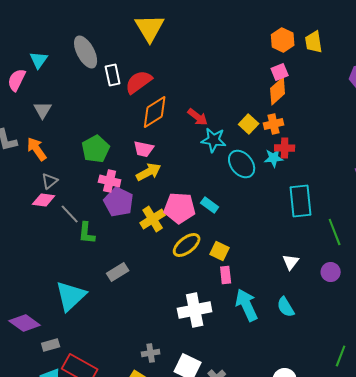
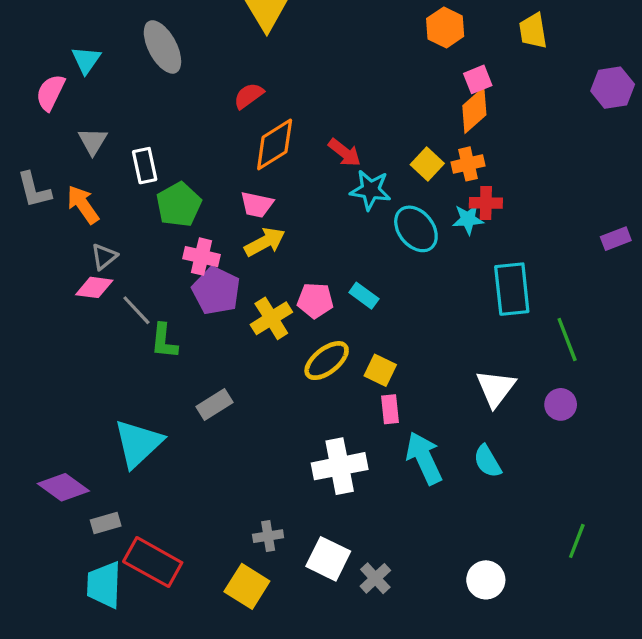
orange hexagon: (283, 40) -> (445, 27), moved
white rectangle: (113, 75) -> (145, 166), moved
red semicircle: (139, 82) -> (249, 96), size x0.7
pink pentagon: (180, 208) -> (315, 300), size x0.7
white triangle: (291, 262) -> (496, 388), size x1.5

